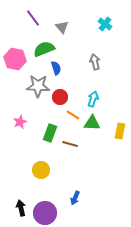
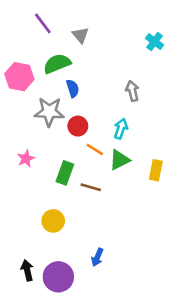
cyan cross: (105, 24) -> (155, 42), moved
gray arrow: (95, 62) -> (132, 91), moved
green triangle: (92, 123) -> (119, 160), turned -30

